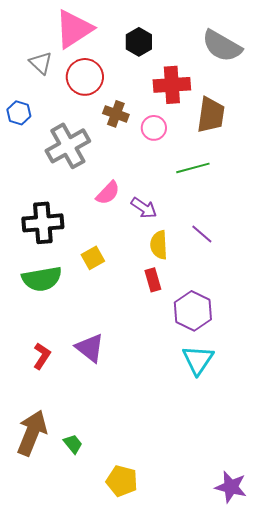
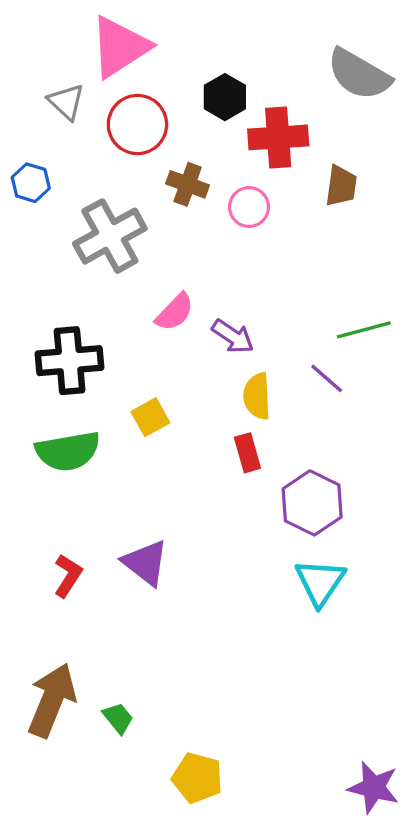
black hexagon: (139, 42) -> (225, 97), moved
brown trapezoid: (211, 115) -> (341, 186), size x0.7
green line: (193, 168) -> (364, 330), moved

